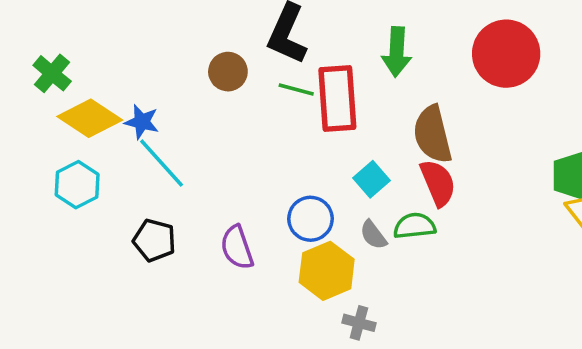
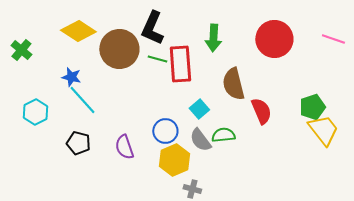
brown circle: (228, 72) -> (119, 49), size x1.8
yellow diamond: (90, 118) -> (78, 31), moved
red semicircle: (438, 183) -> (261, 111), moved
gray semicircle: (373, 235) -> (200, 140), size x1.4

